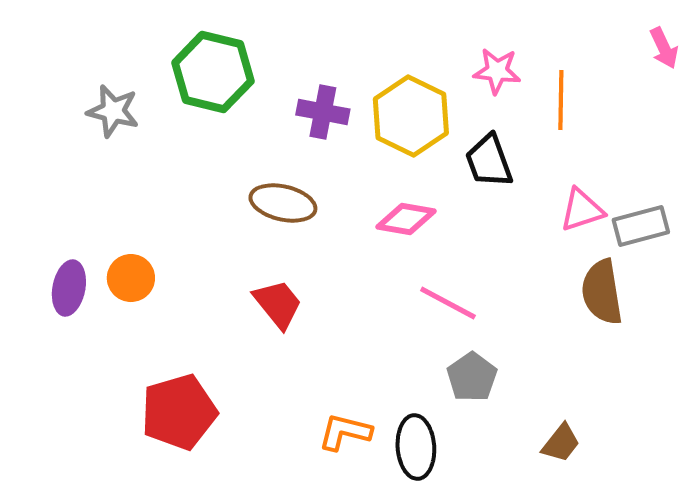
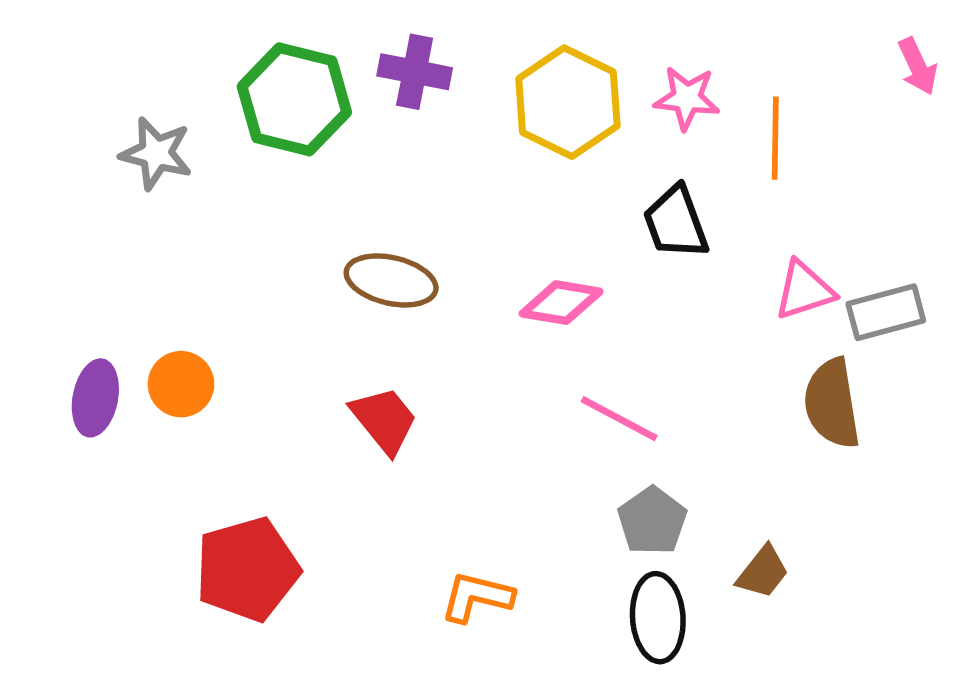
purple cross: (323, 112) -> (415, 72), moved
yellow hexagon: (411, 116) -> (568, 102), moved
brown trapezoid: (561, 443) -> (763, 572), moved
black ellipse: (416, 447) -> (658, 618), moved

